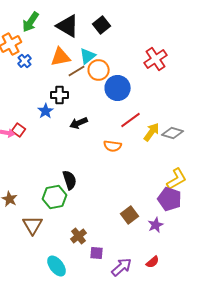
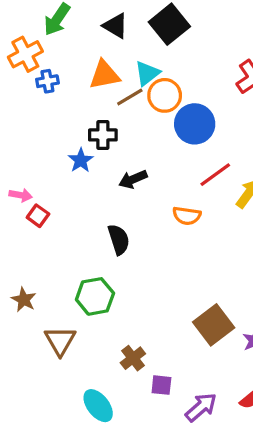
black square: (102, 25) -> (169, 24), size x1.4
black triangle: (68, 26) -> (116, 26), size x0.7
blue cross: (25, 61) -> (47, 81), turned 32
red square: (19, 130) -> (38, 216), moved
black semicircle: (70, 180) -> (119, 239), moved
brown square: (130, 215) -> (214, 325), size x1.4

